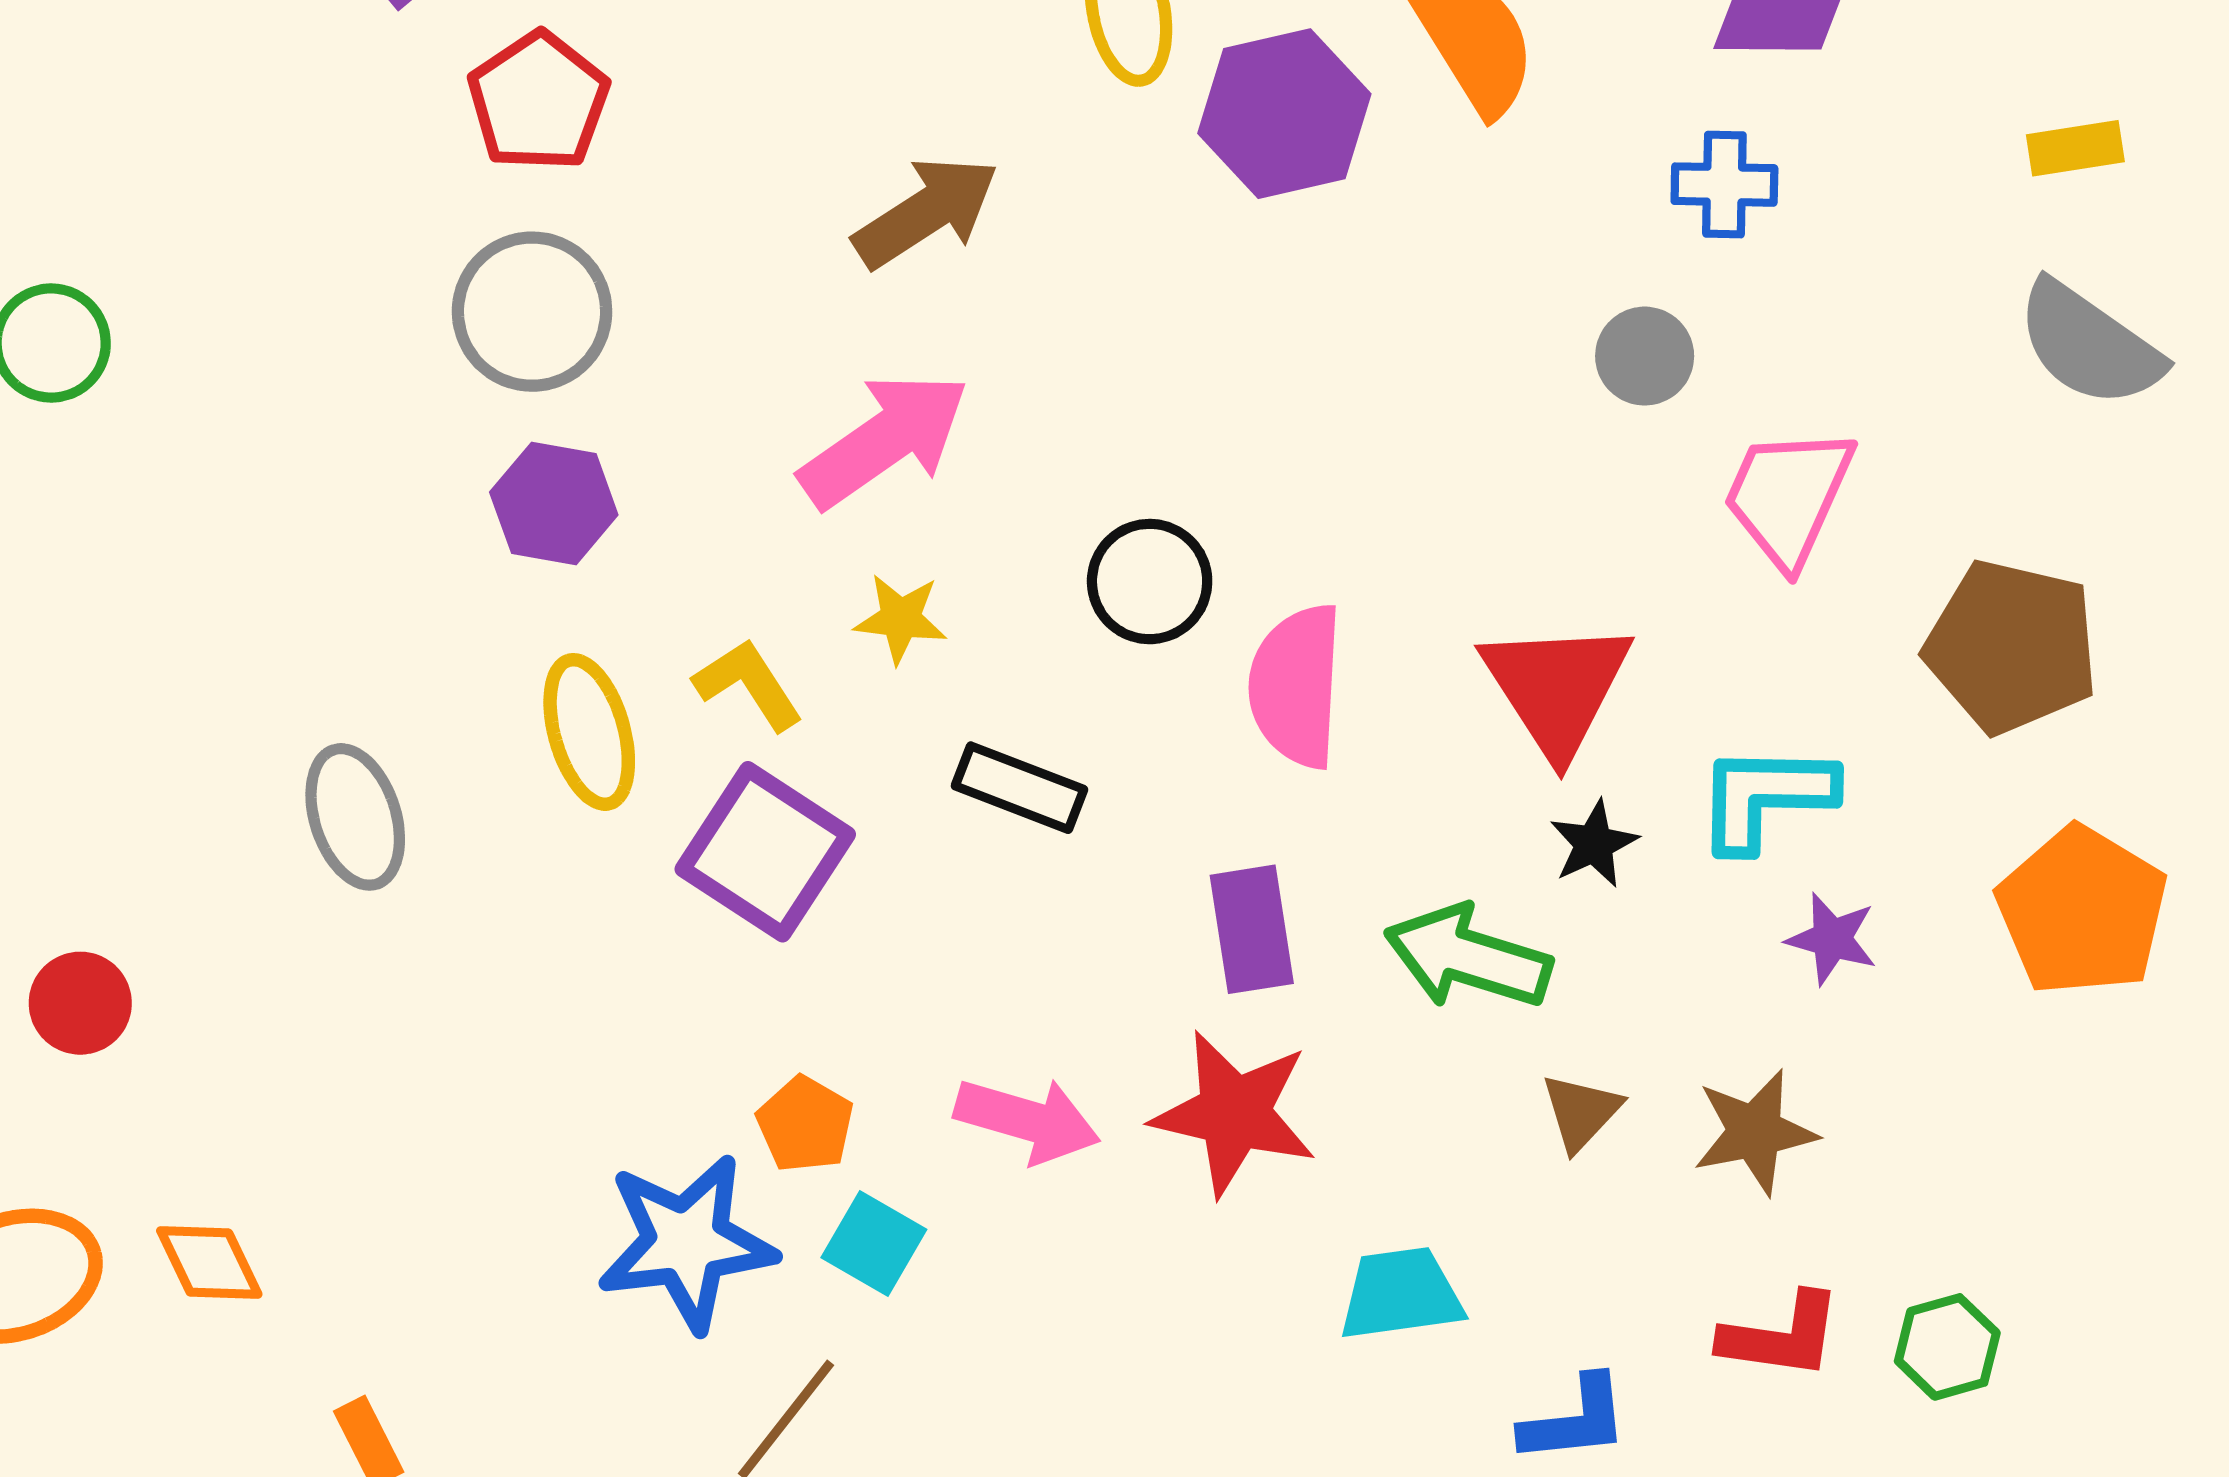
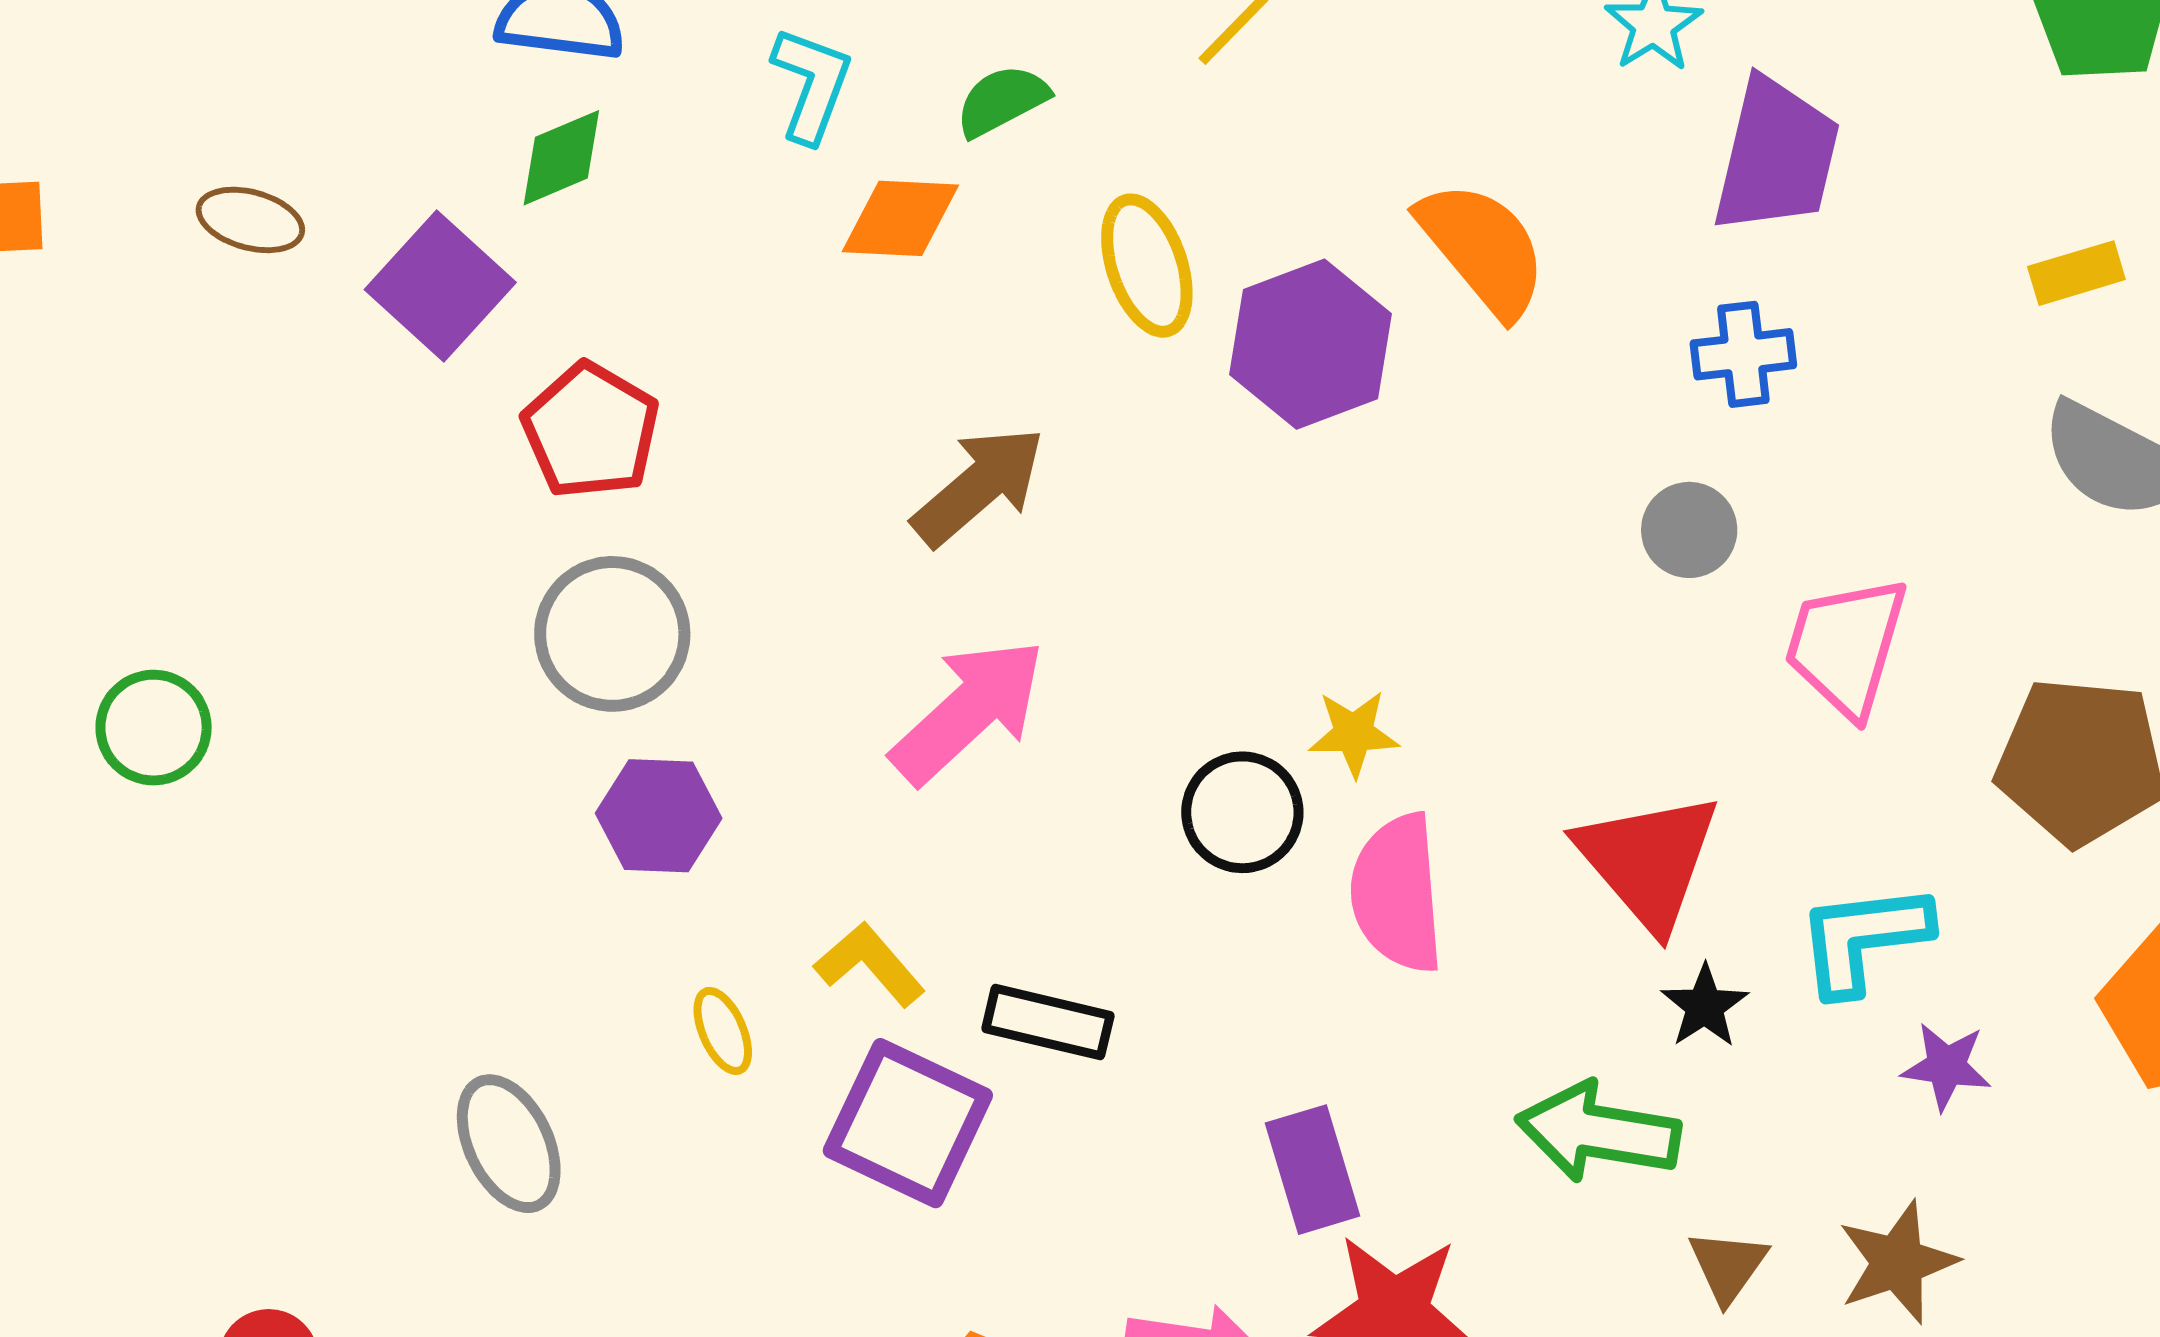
yellow star: (901, 619) -> (1354, 733), moved
yellow ellipse: (589, 732) -> (723, 1031), size x0.6
black rectangle: (1019, 788) -> (1048, 1022), moved
purple rectangle: (1252, 929) -> (1313, 1170), moved

